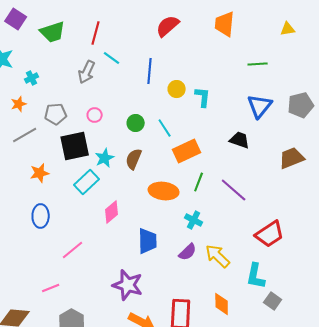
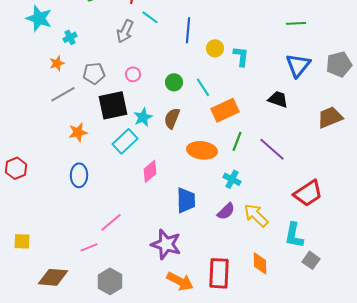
pink line: (73, 250) -> (111, 222), moved

